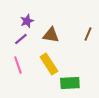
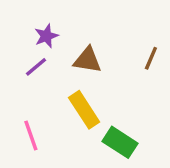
pink line: (18, 65) -> (31, 135), moved
green rectangle: (70, 83) -> (120, 142), turned 36

